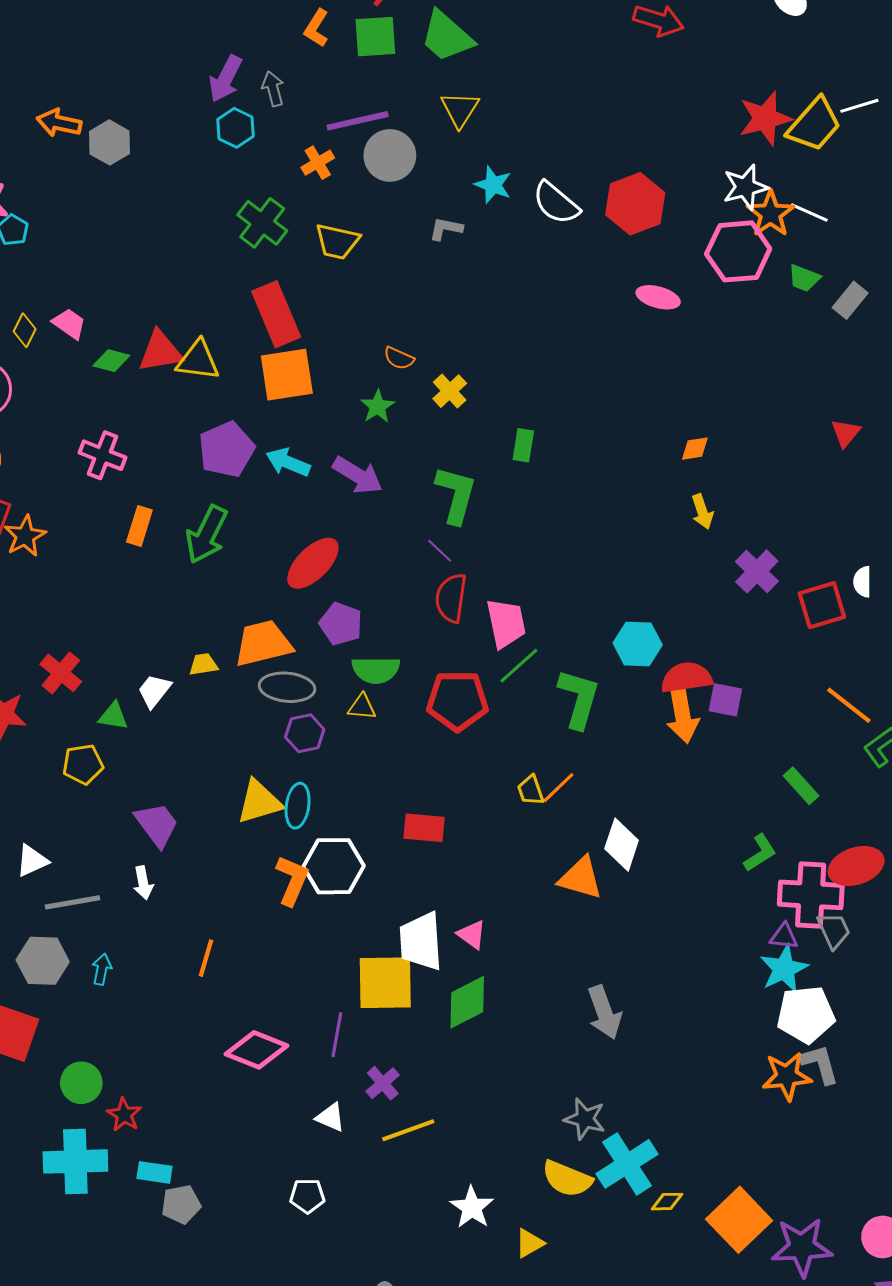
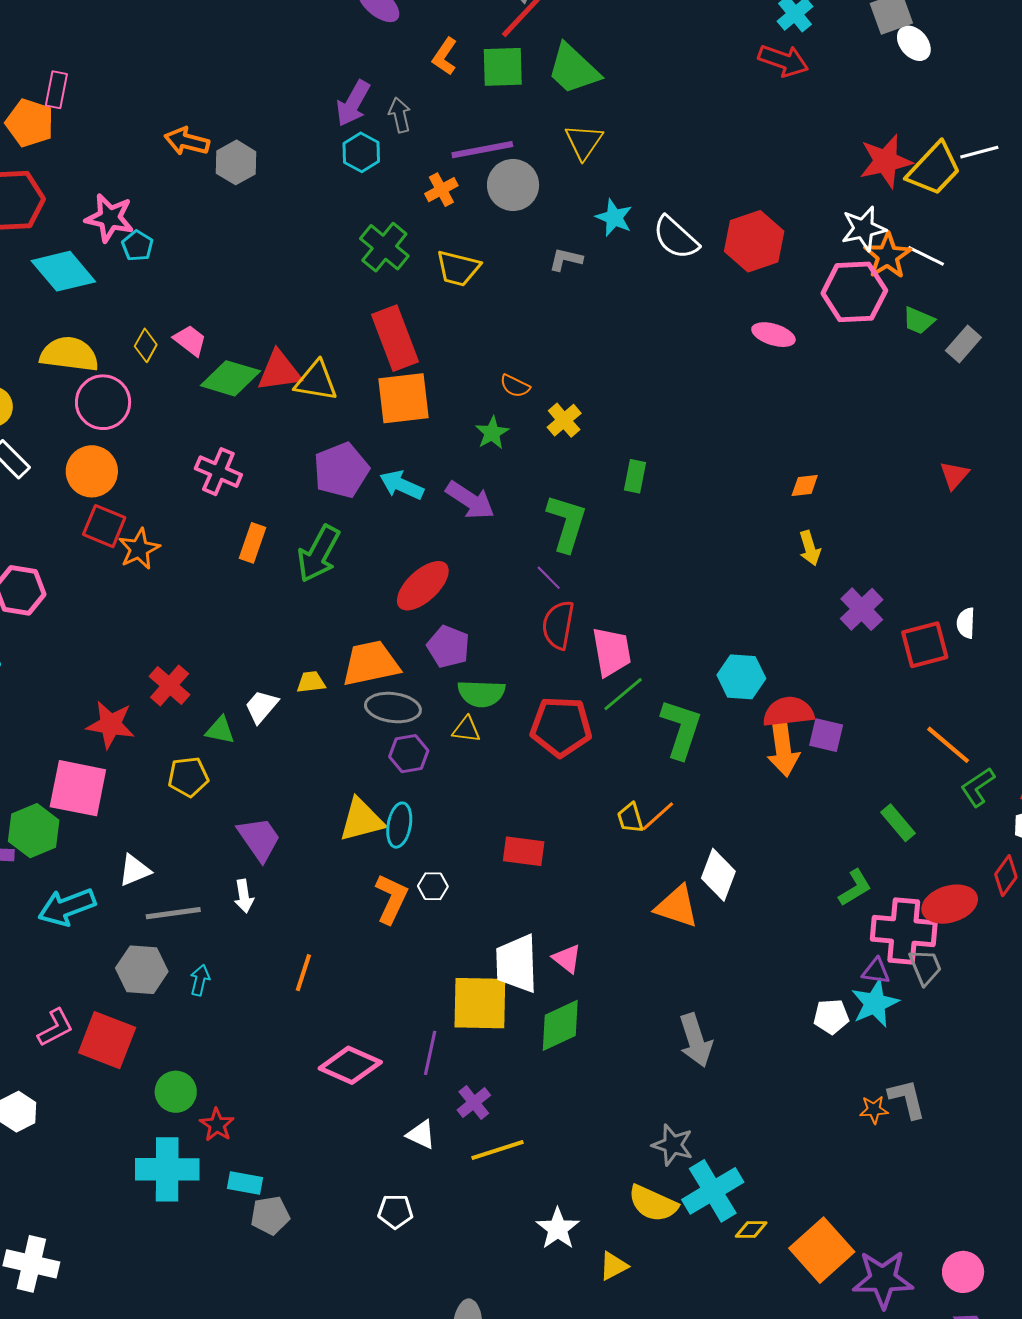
green diamond: (111, 361) -> (230, 378), size x1.6
white hexagon: (334, 866) -> (433, 886), size x0.5
white pentagon: (806, 1014) -> (831, 1017), moved, size x0.6
orange star: (787, 1076) -> (874, 1110), size x0.6

